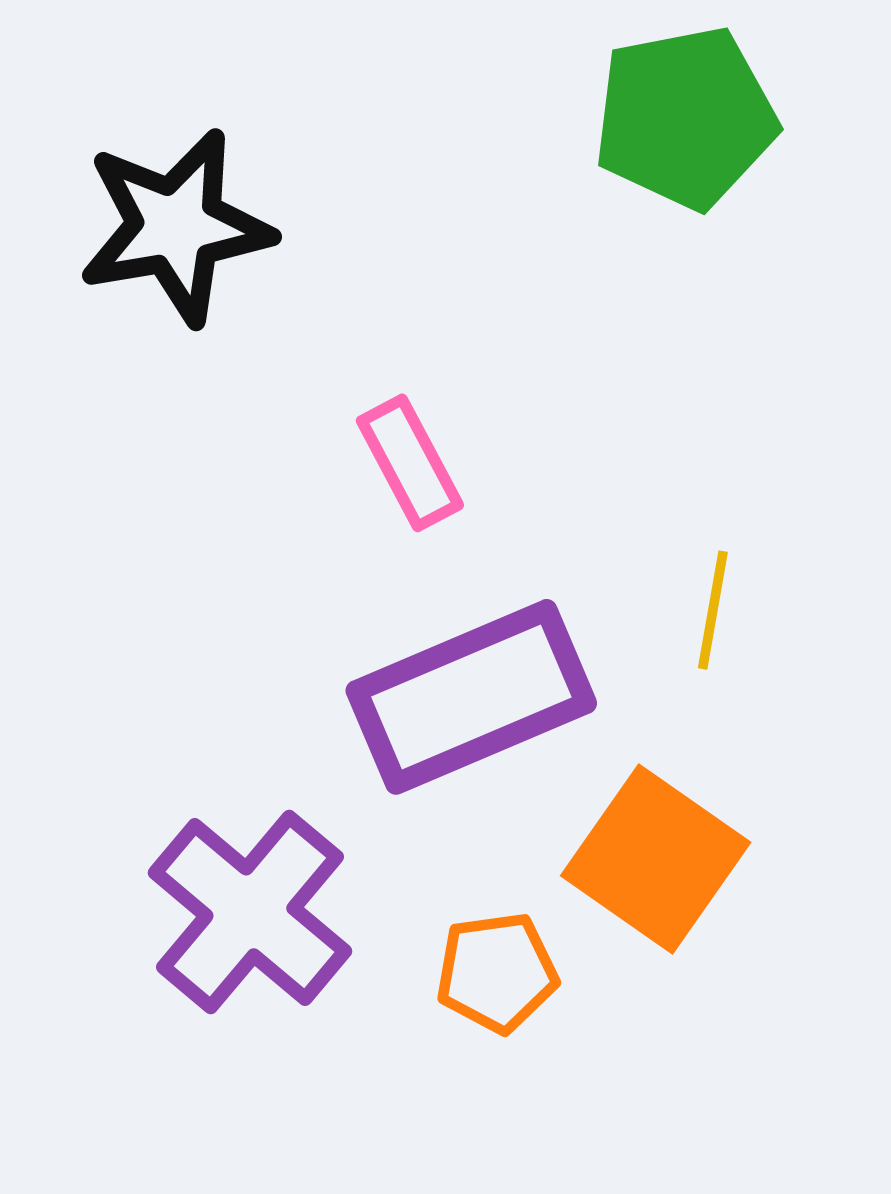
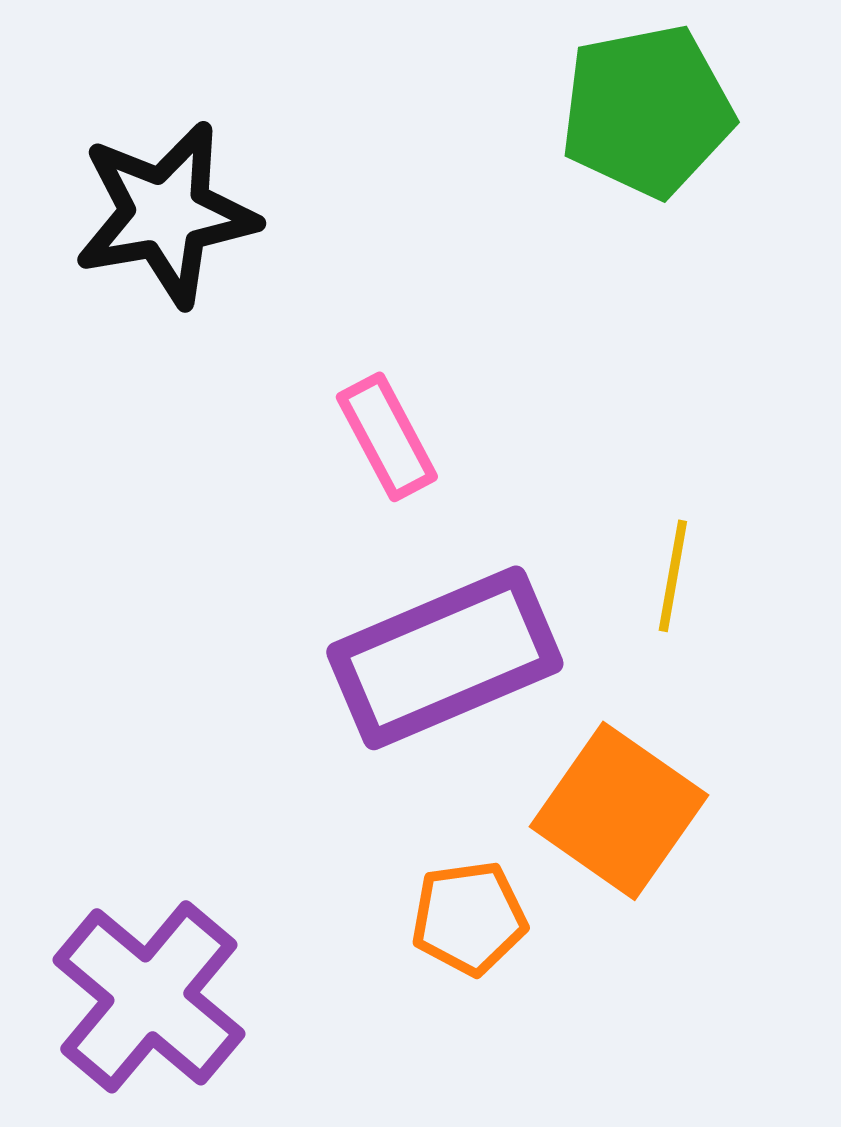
purple cross: (250, 912) -> (149, 997), moved

